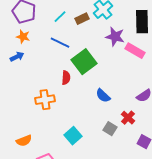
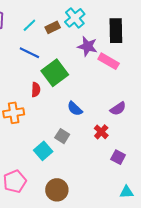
gray square: (110, 129) -> (62, 136), moved

